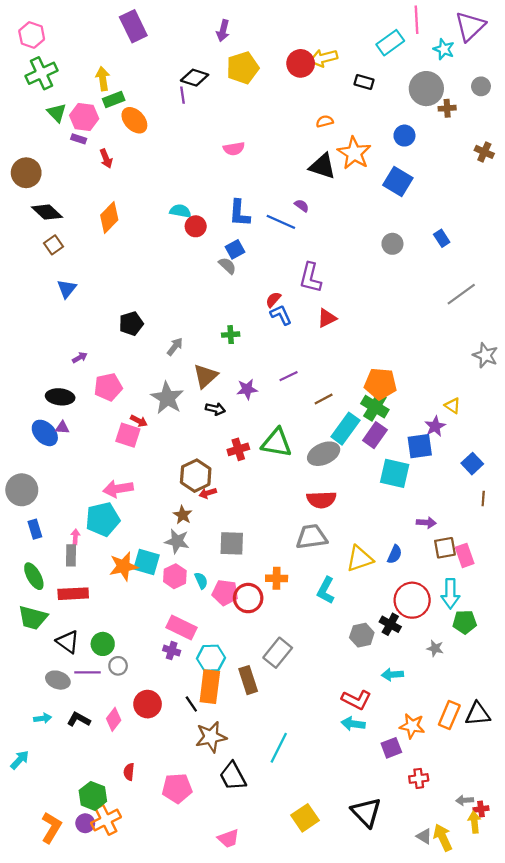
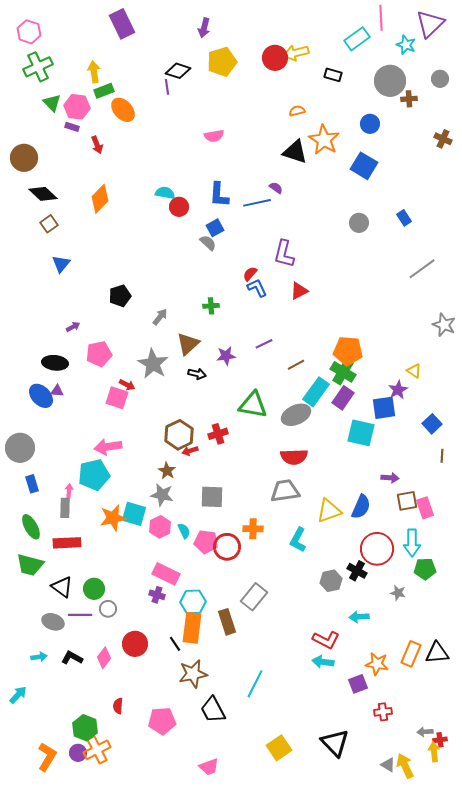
blue line: (281, 222) -> (257, 203), turned -36
red cross: (238, 449) -> (218, 434), moved
blue semicircle: (395, 554) -> (361, 507), size x1.4

